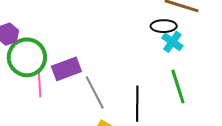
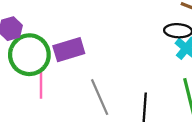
purple rectangle: (66, 69) -> (69, 50), moved

